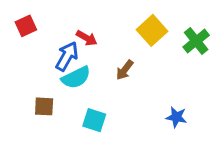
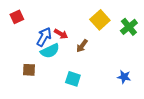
red arrow: (87, 38) -> (61, 34), moved
blue star: (176, 117) -> (124, 77), moved
cyan square: (94, 120) -> (73, 79), moved

